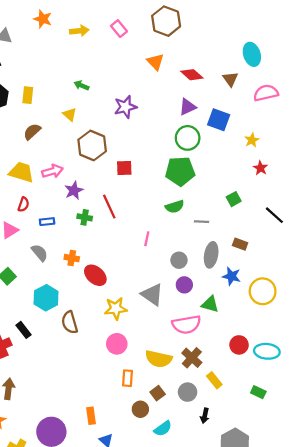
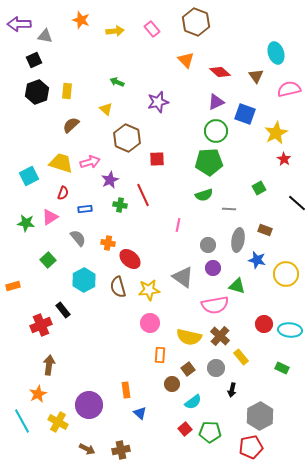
yellow star: (252, 140) -> (276, 133), size x1.6
brown semicircle: (70, 322) -> (118, 287), moved

